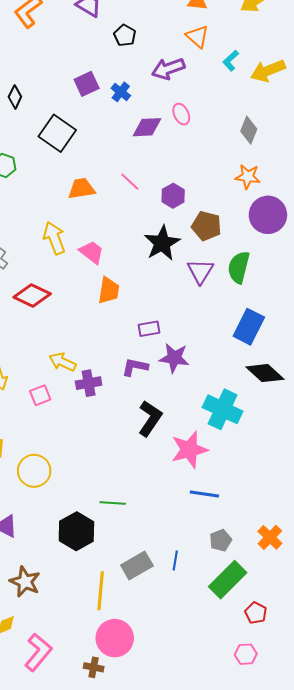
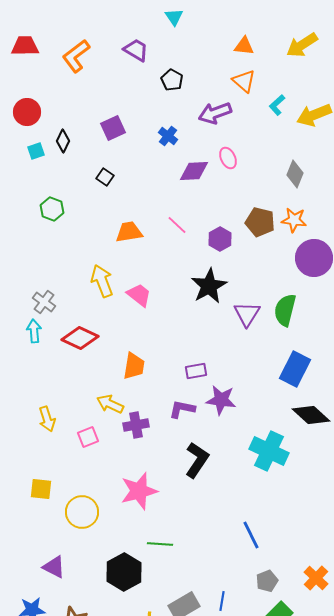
purple square: (87, 84) -> (113, 128), moved
black square: (57, 133) -> (105, 177), size x0.5
brown pentagon: (206, 226) -> (260, 222), moved
orange trapezoid: (109, 290) -> (134, 366), moved
pink star: (189, 450) -> (139, 491), moved
blue line: (204, 494) -> (251, 535), turned 56

